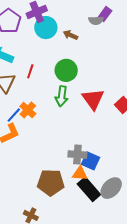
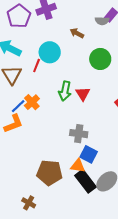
cyan circle: (46, 28) -> (50, 52), moved
green circle: (66, 70) -> (100, 59), moved
red triangle: (93, 99) -> (83, 94), moved, size x0.7
gray cross: (77, 154) -> (79, 134), moved

